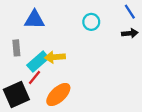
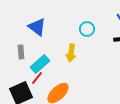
blue triangle: (34, 20) -> (37, 27), turned 36
yellow arrow: (55, 57) -> (71, 53), moved, turned -78

